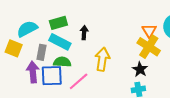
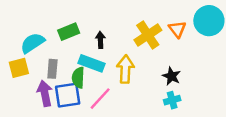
cyan rectangle: (60, 42) -> (91, 63), moved
yellow cross: (149, 47) -> (148, 35), moved, turned 30
yellow square: (14, 48) -> (19, 68), turned -30
green semicircle: (62, 62) -> (78, 78), turned -84

